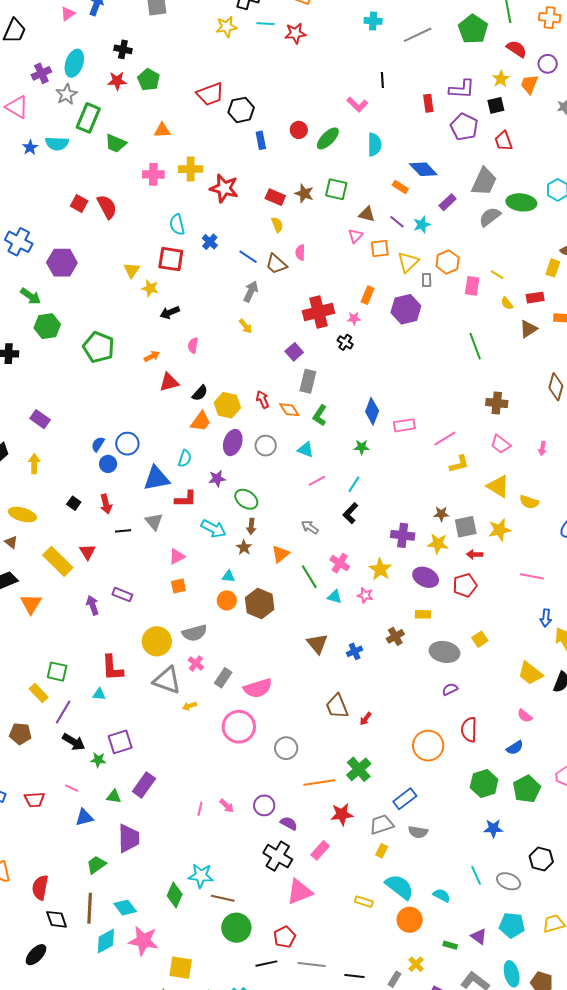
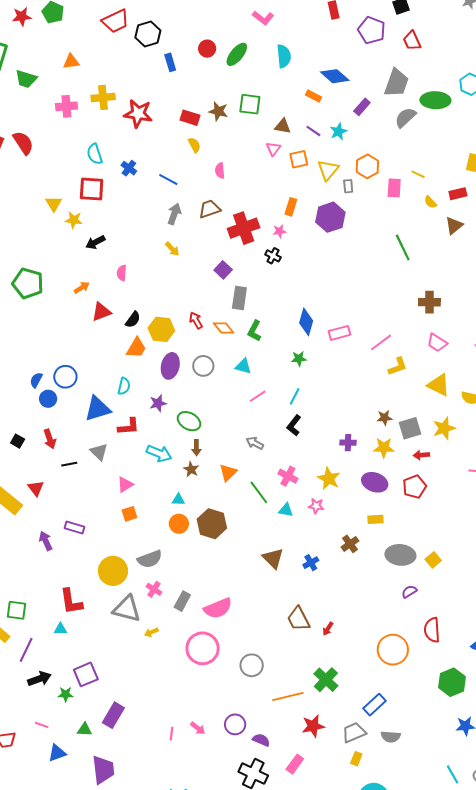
brown trapezoid: (276, 264) -> (210, 209), moved, turned 125
purple cross: (403, 535) -> (348, 443), size x0.7
yellow square: (480, 639) -> (433, 560), moved
black arrow: (74, 742) -> (39, 679), turned -45

